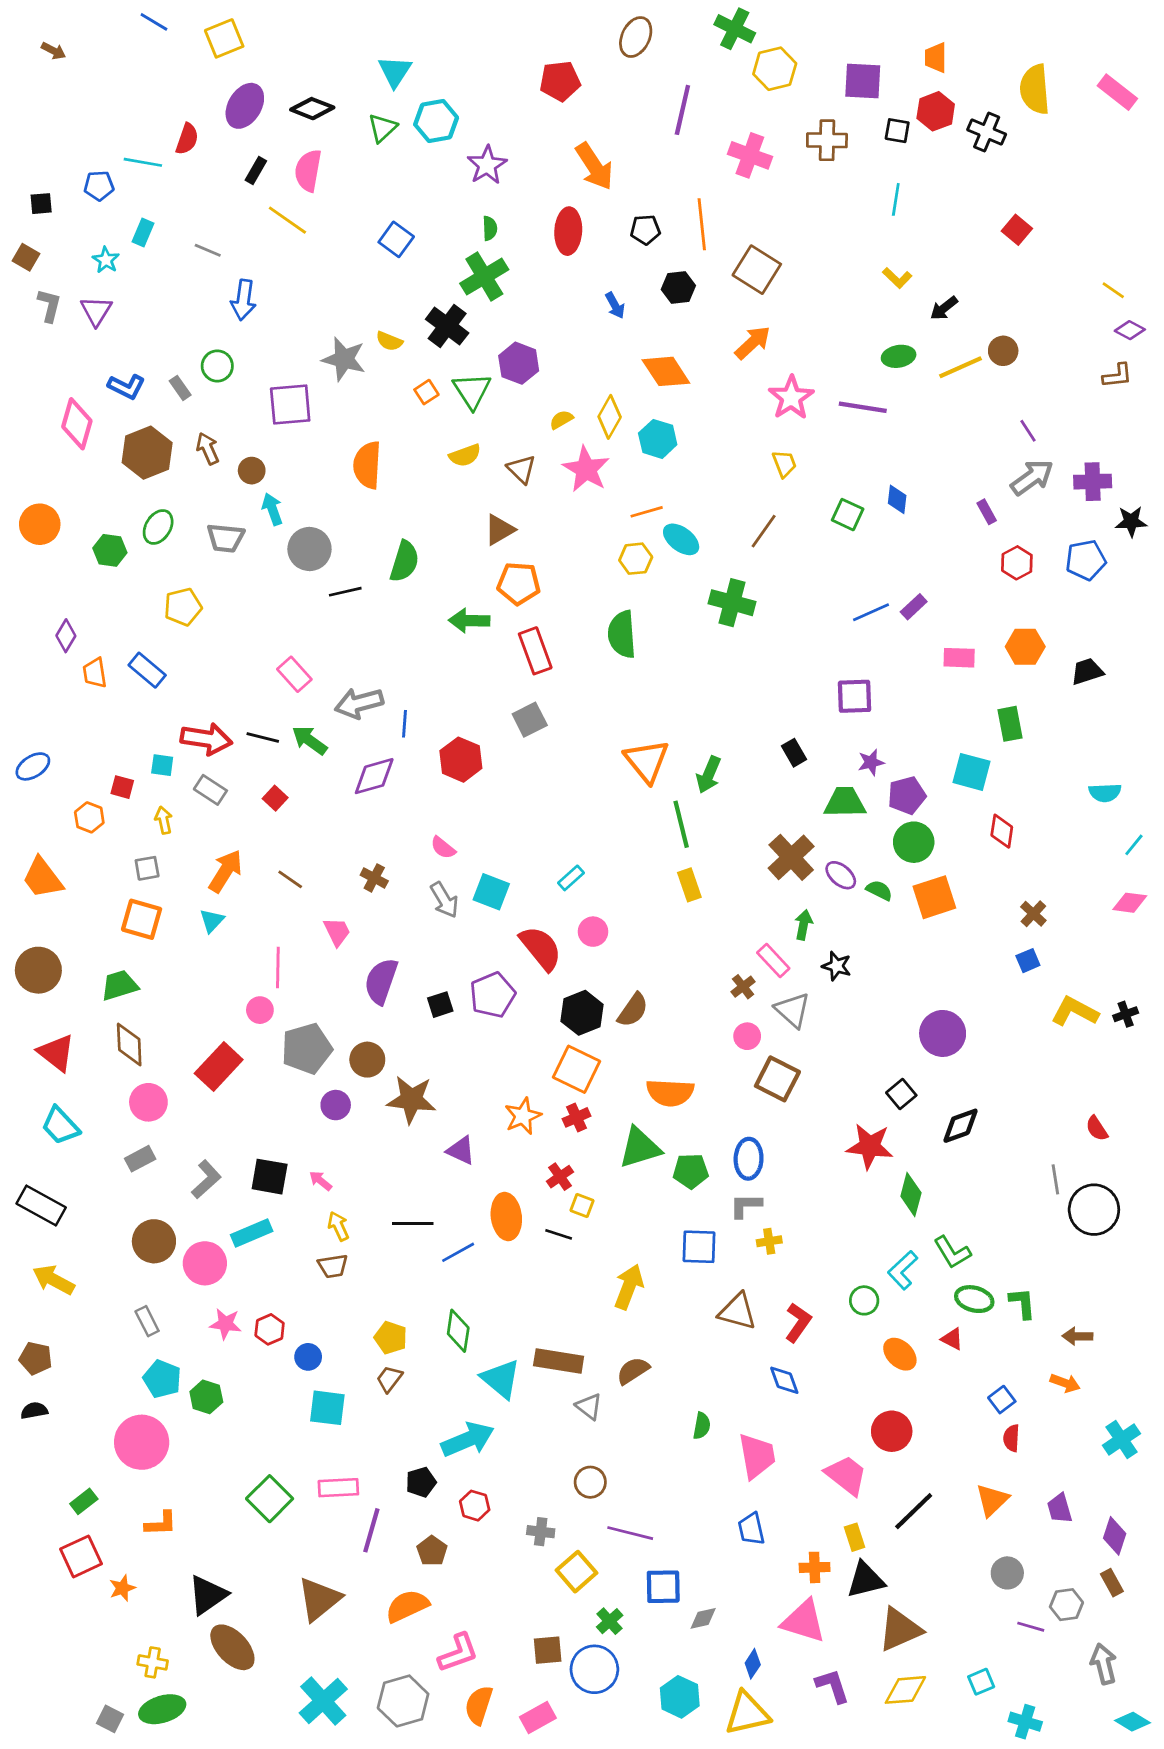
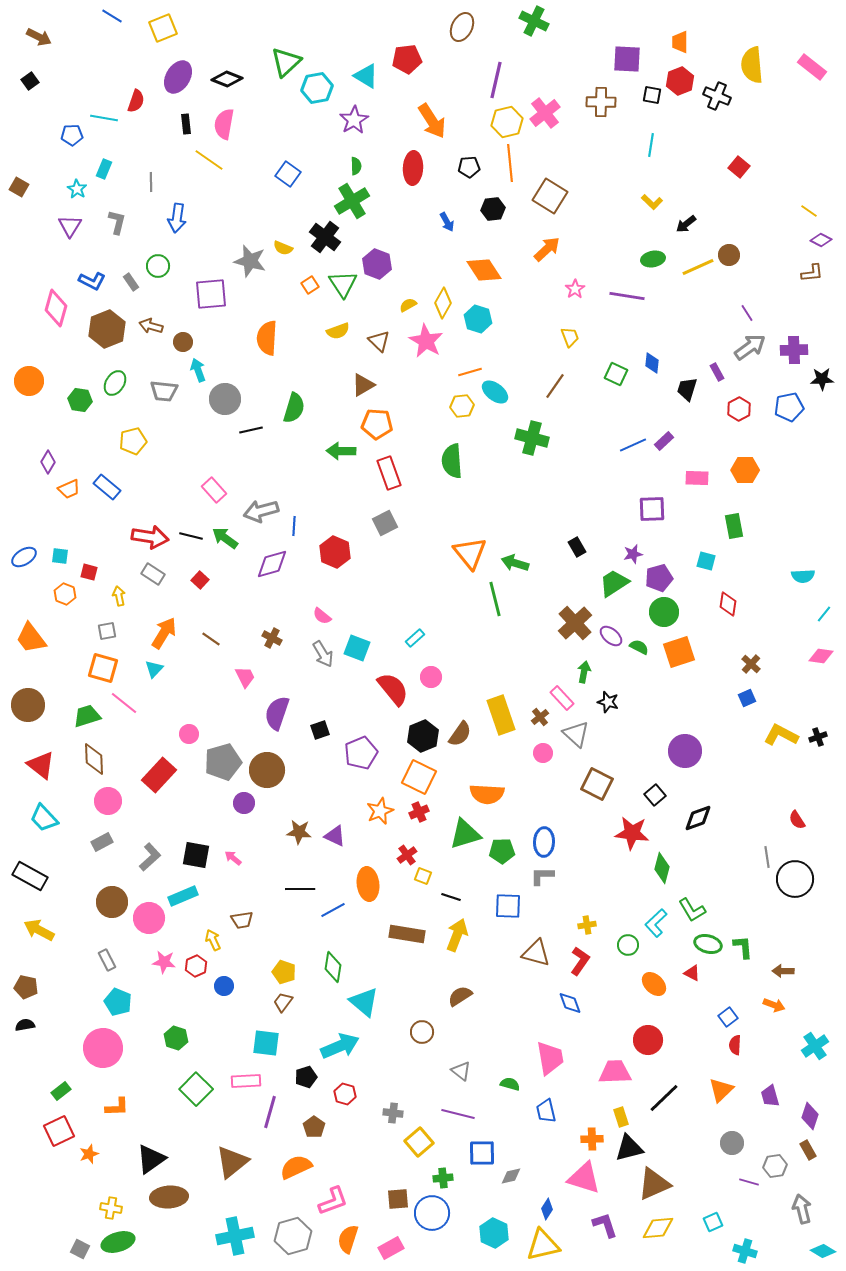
brown arrow: (54, 51) -> (39, 37), size x1.4
yellow hexagon: (775, 69) -> (507, 122), moved
cyan triangle: (395, 71) -> (366, 76), moved, turned -32
green triangle: (382, 128) -> (286, 62), moved, size x1.4
pink cross: (750, 155) -> (545, 113), turned 32
black rectangle: (256, 171) -> (186, 124), turned -36
black square: (41, 204) -> (30, 81), moved, turned -30
gray line: (208, 250) -> (151, 182), turned 66
gray L-shape: (49, 305) -> (117, 222), moved
pink star: (791, 398) -> (575, 289), size x0.6
brown arrow: (208, 449) -> (151, 326), turned -50
black trapezoid: (1087, 671) -> (687, 389), moved, turned -55
orange trapezoid: (95, 673) -> (69, 489), turned -105
purple square: (855, 696) -> (652, 509), moved
cyan square: (162, 765) -> (60, 556), moved
cyan square: (971, 772) -> (706, 561), size x0.7
green arrow: (709, 775) -> (515, 563), turned 84
green trapezoid: (845, 802) -> (614, 583), turned -32
yellow rectangle: (689, 885) -> (501, 715), moved, size x1.6
pink line: (278, 967) -> (124, 703), moved, turned -52
purple pentagon: (493, 995) -> (361, 753), moved
brown circle: (367, 1060) -> (267, 770), size x1.4
brown square: (777, 1079) -> (597, 784), moved
brown star: (411, 1100) -> (299, 832), moved, size x0.7
yellow arrow: (338, 1226) -> (213, 940), moved
black line: (559, 1234) -> (451, 897), moved
yellow cross: (769, 1241) -> (587, 925), moved
brown rectangle: (559, 1361) -> (407, 934), moved
green hexagon: (206, 1397) -> (176, 1038), moved
gray triangle: (589, 1406) -> (461, 1071), moved
cyan square: (327, 1408) -> (266, 1043), moved
green semicircle: (702, 1426) -> (510, 1084), moved, turned -84
pink trapezoid: (846, 1475) -> (615, 1072), turned -40
brown circle: (590, 1482) -> (422, 1032), moved
green cross: (610, 1621) -> (443, 1178), turned 36
brown ellipse: (232, 1647) -> (169, 1197), turned -51
cyan cross: (323, 1701) -> (235, 1236), turned 30

